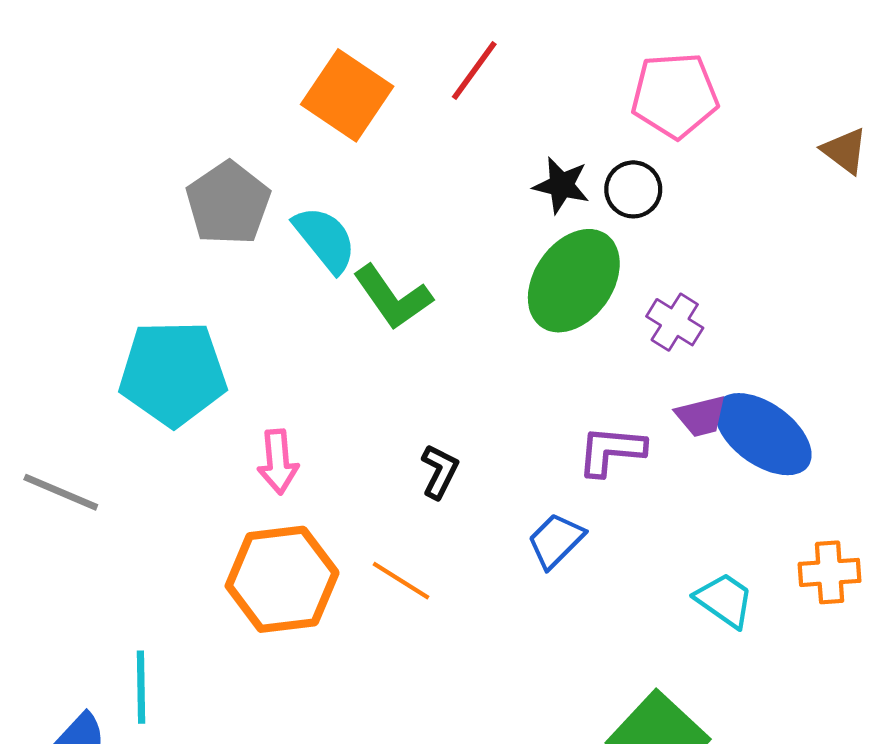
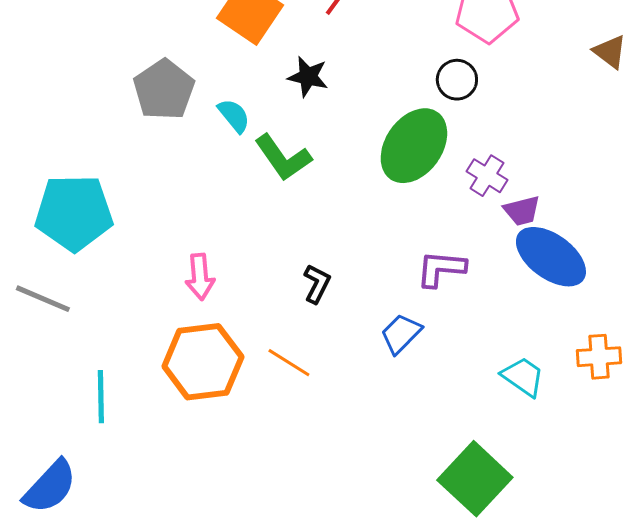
black star: (561, 185) -> (308, 77), moved
cyan semicircle: (325, 239) -> (234, 116), size x0.7
cyan pentagon: (173, 373) -> (74, 213), moved
purple trapezoid: (701, 416) -> (522, 211), moved
cyan line: (141, 687) -> (101, 397), moved

